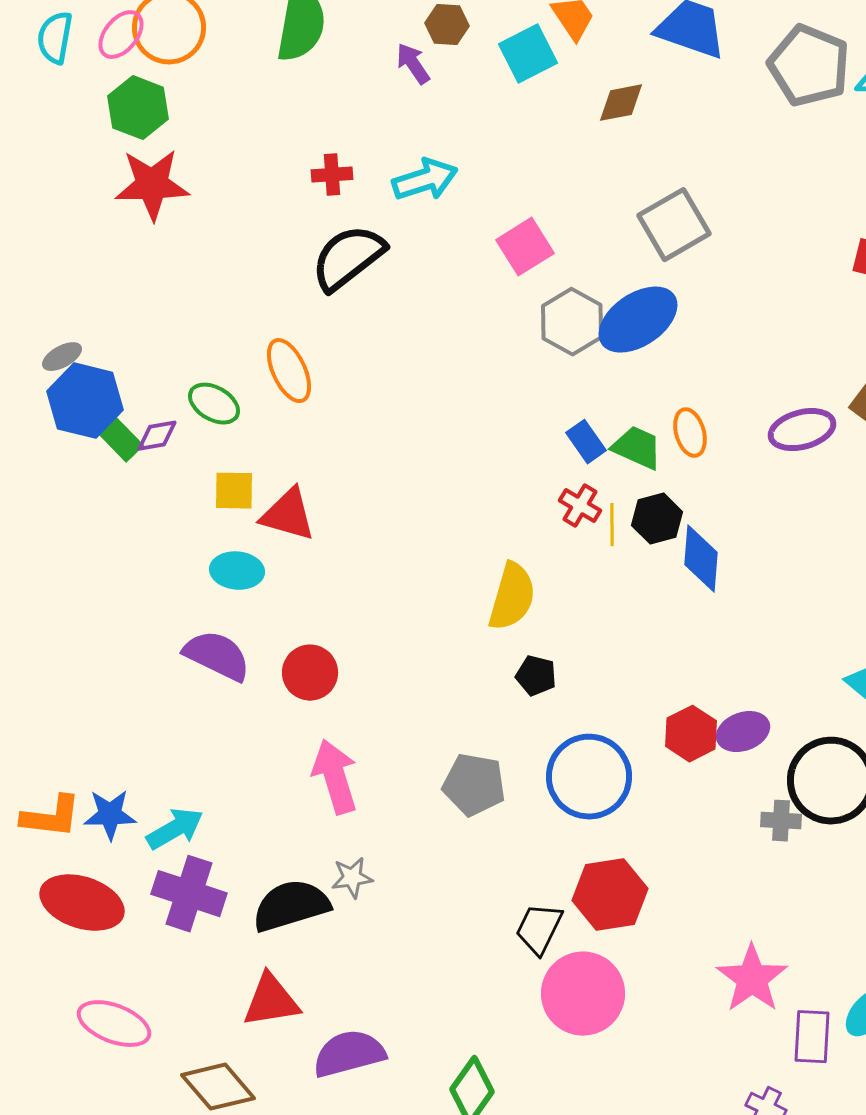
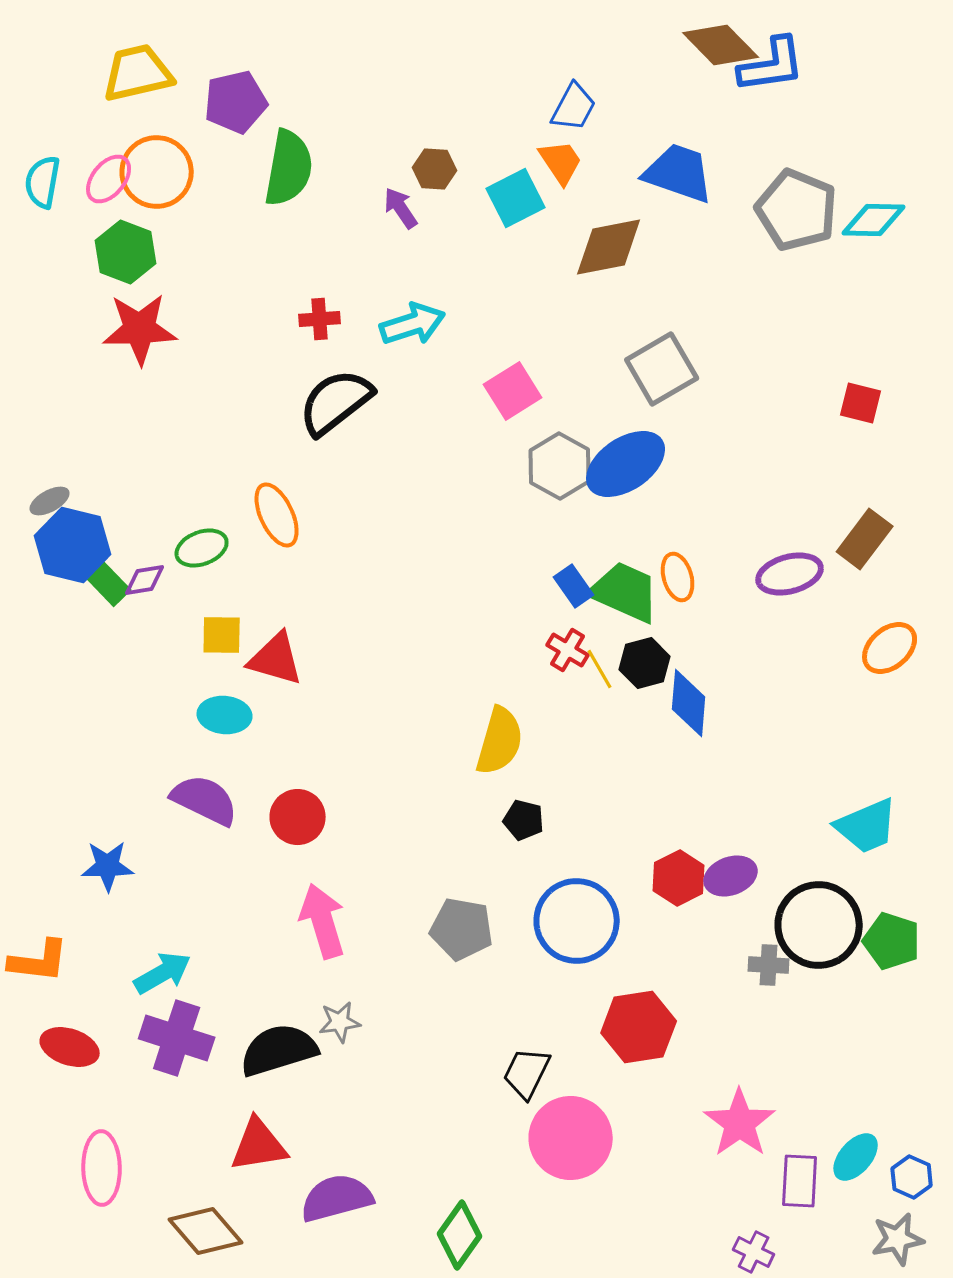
brown diamond: (621, 103) -> (609, 247), size x1.5
green ellipse: (214, 404) -> (202, 548), turned -51
green trapezoid: (637, 448) -> (625, 592), size x1.4
yellow line: (612, 525) -> (600, 669), turned -30
blue star: (110, 815) -> (108, 866), moved
red hexagon: (610, 895) -> (639, 1027), moved
red ellipse: (82, 903) -> (70, 1047), size x0.7
pink ellipse: (114, 1024) -> (102, 1168), turned 68

